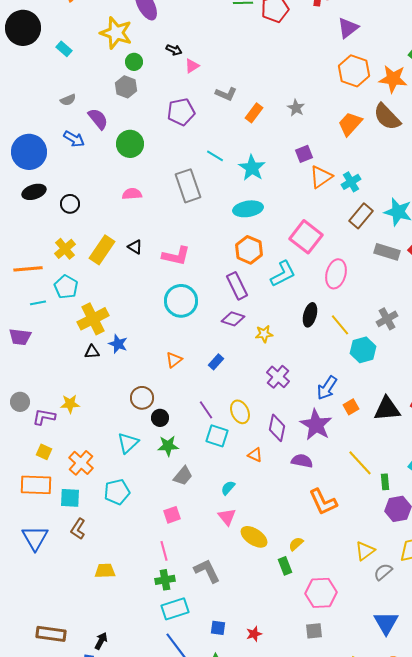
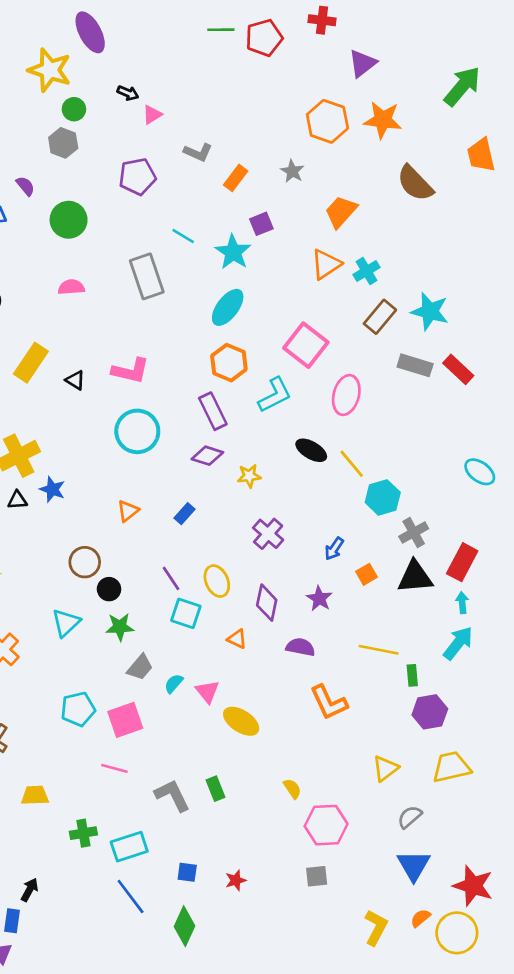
orange hexagon: (354, 71) -> (327, 121), moved
orange star: (393, 79) -> (383, 120), moved
purple semicircle: (98, 119) -> (25, 186), size x0.7
orange trapezoid: (350, 124) -> (341, 212), moved
purple square: (304, 154) -> (261, 224), moved
cyan ellipse: (248, 209) -> (228, 307), turned -44
black triangle: (135, 247) -> (75, 380), moved
black ellipse: (310, 315) -> (311, 450), turned -75
gray cross: (387, 319) -> (414, 532), moved
blue arrow: (327, 388) -> (334, 549), size x0.7
purple star: (316, 425) -> (319, 599), size x0.6
yellow line: (360, 463) -> (379, 650), turned -36
cyan semicircle: (228, 488) -> (174, 683), moved
cyan pentagon: (117, 492) -> (78, 709), moved
pink square: (172, 515) -> (125, 720), size x1.5
pink triangle: (227, 517) -> (207, 692), moved
yellow ellipse: (254, 537) -> (241, 721), moved
yellow semicircle: (296, 544) -> (292, 789), moved, turned 98
pink line: (164, 551) -> (114, 768), turned -60
green rectangle: (285, 566) -> (216, 789), moved
gray semicircle: (383, 572) -> (410, 817), moved
green cross: (165, 580) -> (83, 833), moved

